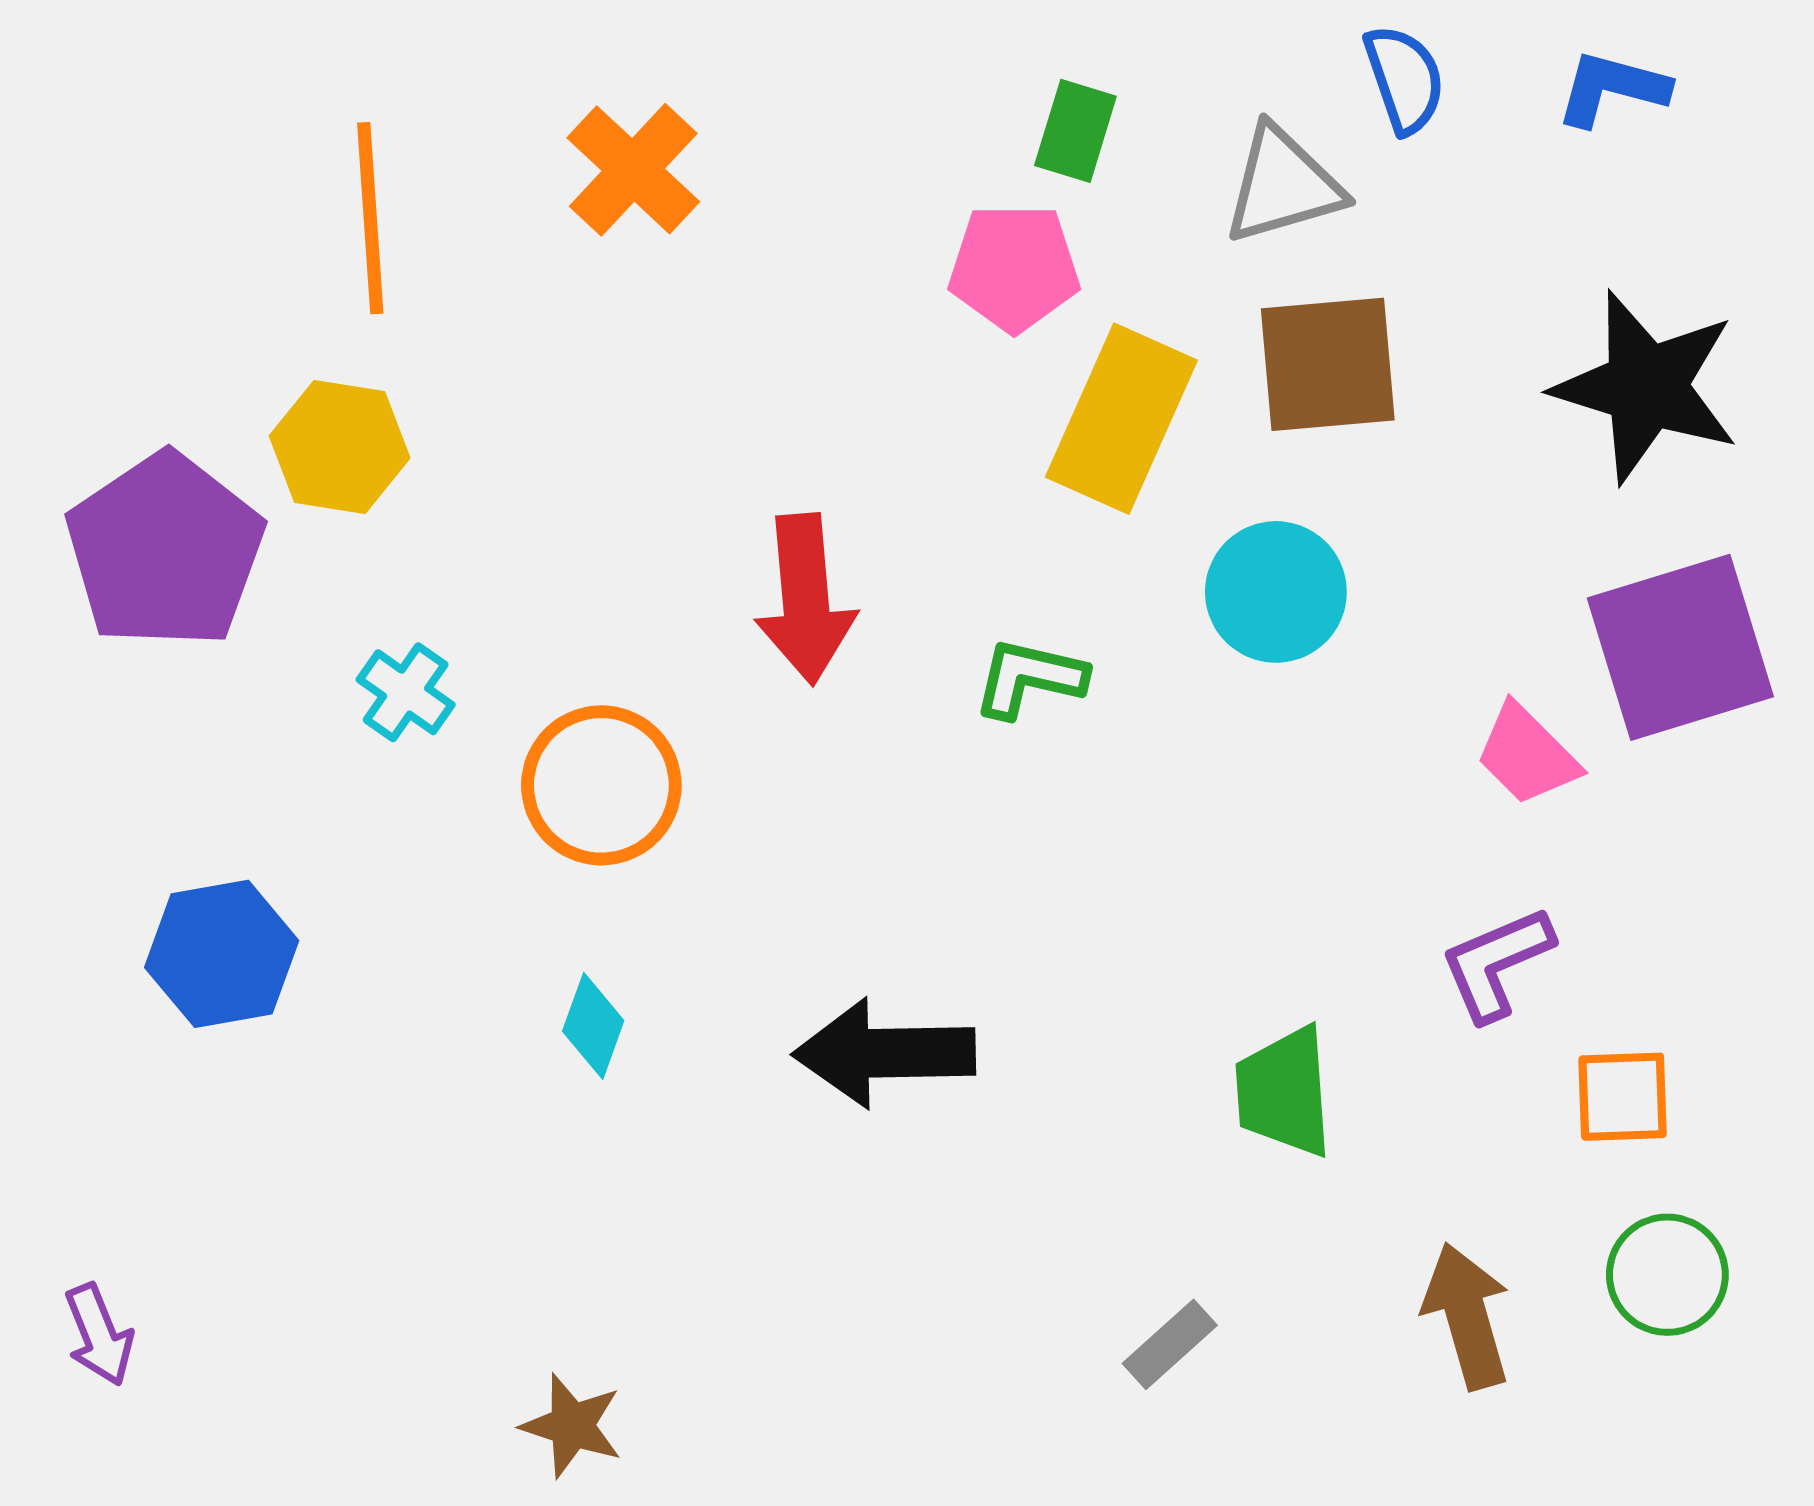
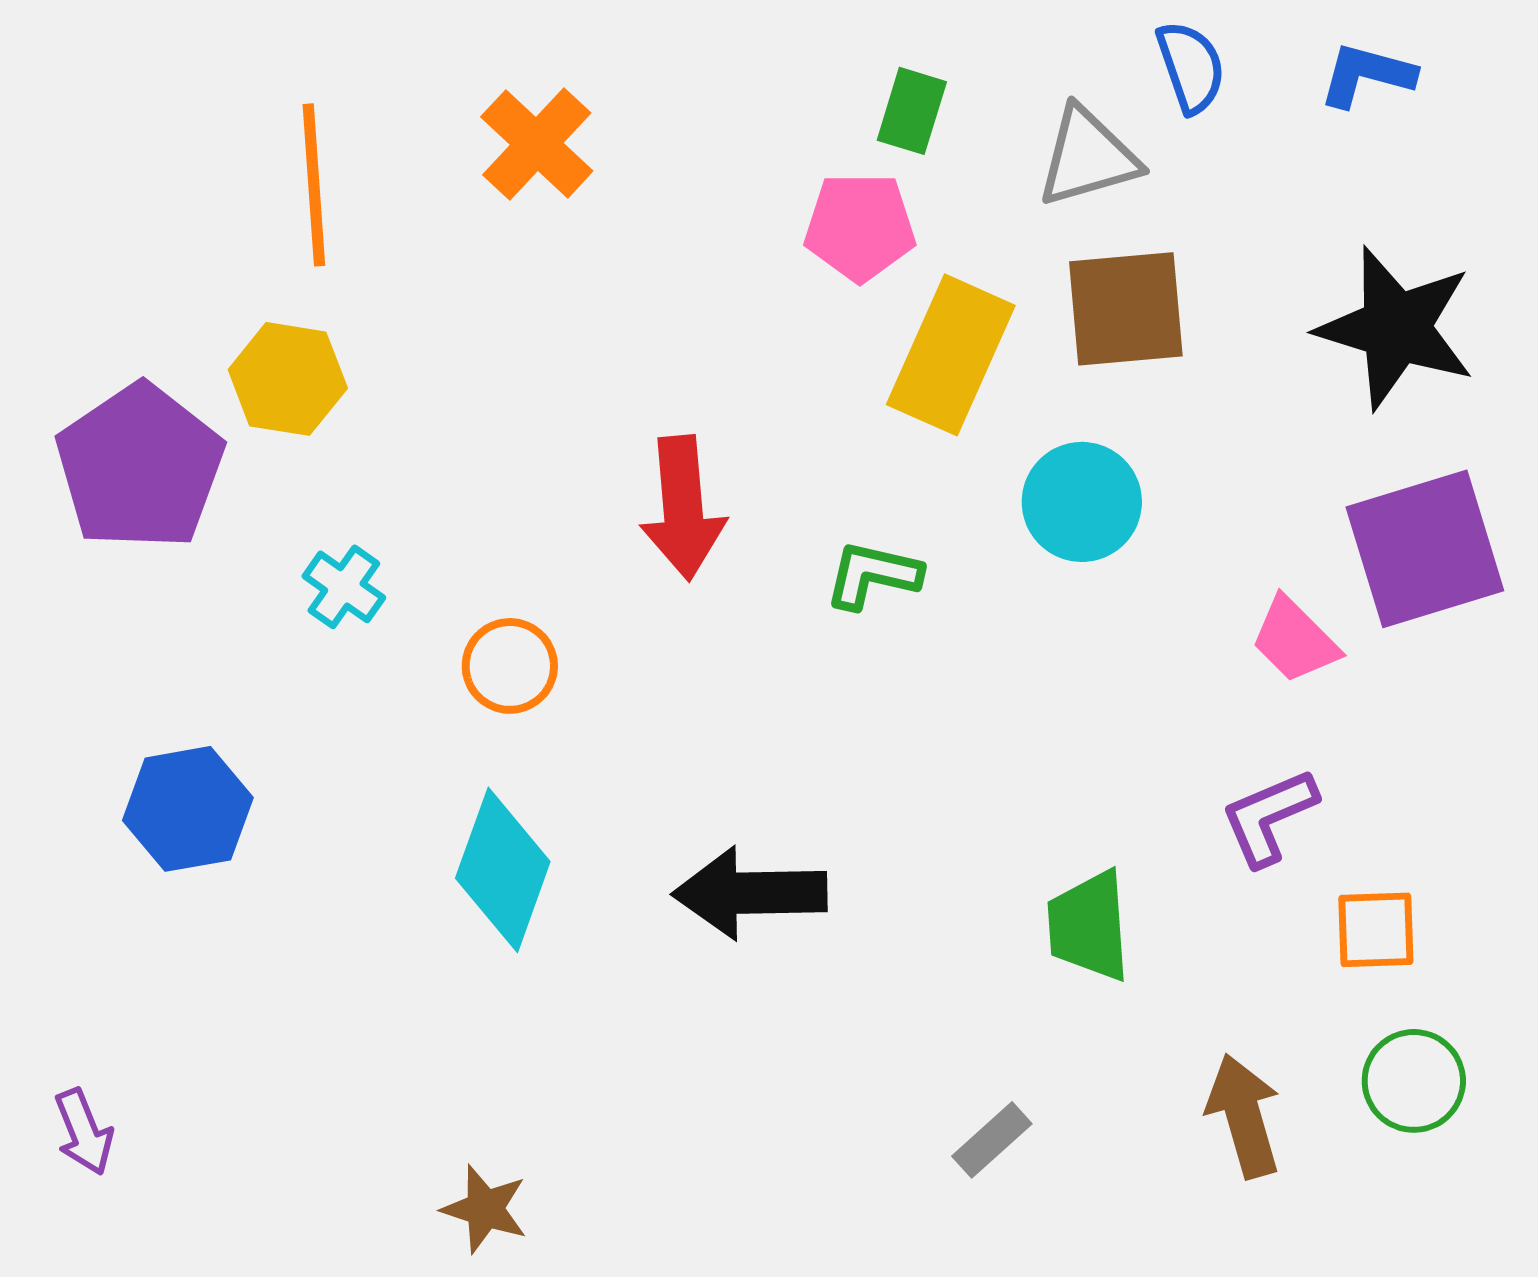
orange circle: (601, 785) -> (510, 666), size x0.7
cyan diamond: (593, 1026) -> (503, 870), size x1.8

